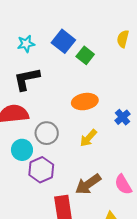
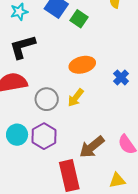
yellow arrow: (88, 138) -> (76, 98), moved
cyan circle: (22, 150) -> (17, 135), moved

